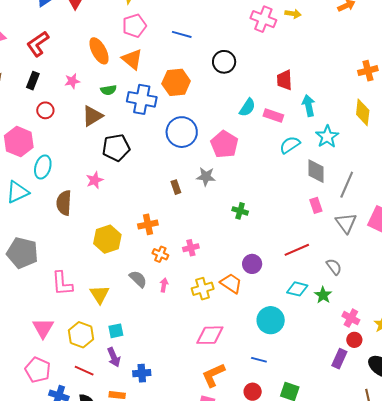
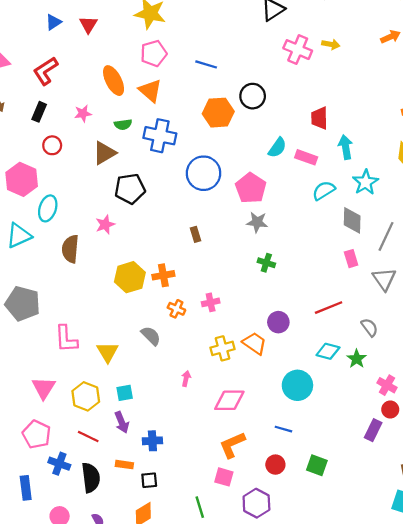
orange hexagon: (176, 82) -> (218, 113), moved
gray star: (206, 177) -> (257, 222), moved
yellow hexagon: (107, 239) -> (130, 277), moved
pink arrow: (164, 285) -> (186, 378), moved

